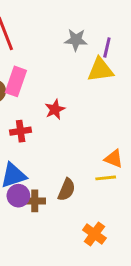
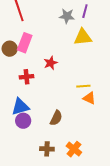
purple line: (107, 48) -> (85, 11), moved
yellow line: (106, 178) -> (83, 86), moved
brown cross: (35, 201) -> (47, 149), moved

